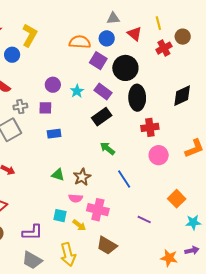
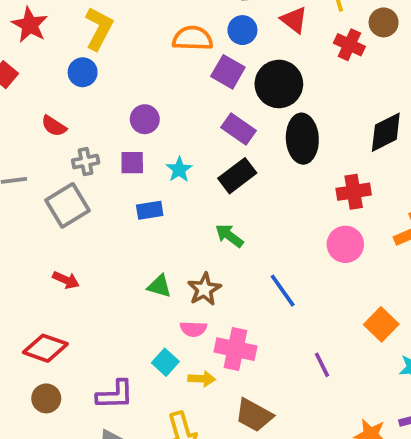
red cross: (164, 48) -> (349, 45), turned -35
blue circle: (12, 55) -> (83, 72), moved
cyan star: (77, 91) -> (179, 170), moved
red cross: (150, 127) -> (354, 192), moved
green arrow: (107, 148) -> (229, 236), moved
cyan square: (60, 216) -> (165, 362), turned 32
purple line: (144, 220) -> (322, 365), turned 40
yellow arrow: (79, 225) -> (202, 379), turned -32

